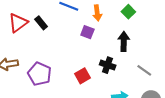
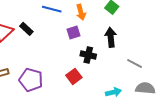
purple square: (87, 32) -> (74, 32), turned -32
black cross: (108, 65) -> (88, 55), moved

